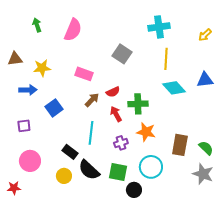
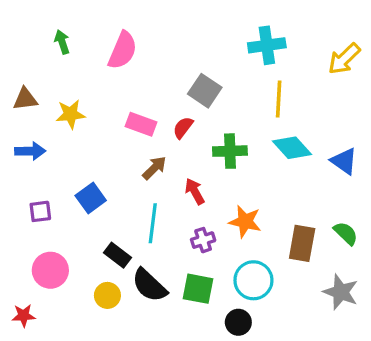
yellow arrow: (205, 35) -> (344, 59), size x1.5
blue triangle: (205, 80) -> (344, 161), moved, turned 42
blue arrow: (28, 90) -> (30, 151), moved
red semicircle: (113, 92) -> (183, 128), moved, turned 152
green cross: (138, 104) -> (230, 151), moved
blue square: (54, 108) -> (91, 198), moved
green semicircle: (206, 148) -> (346, 233), moved
black circle: (134, 190) -> (238, 322), moved

